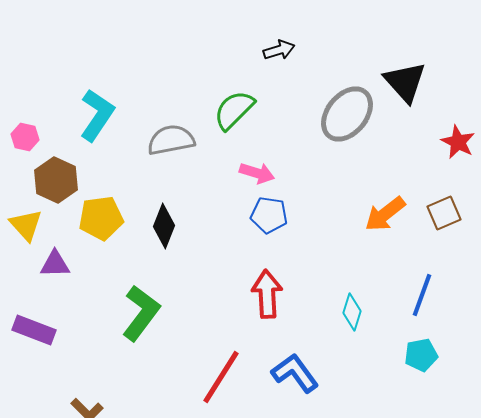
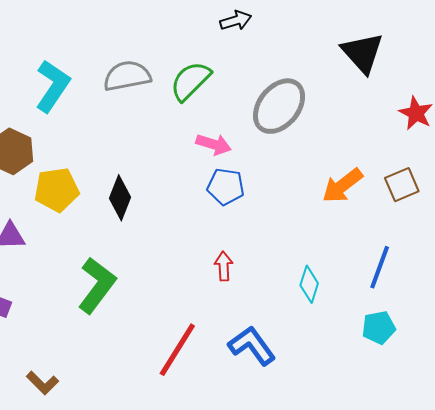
gray ellipse: (347, 114) -> (279, 106), moved
gray semicircle: (171, 140) -> (127, 76), moved
red arrow: (267, 294) -> (224, 266), size x0.6

